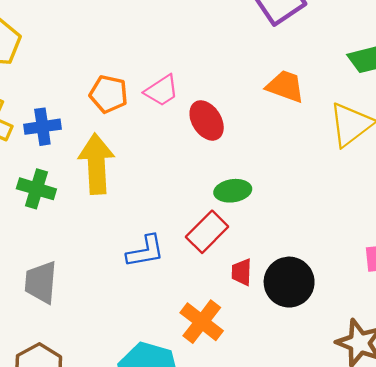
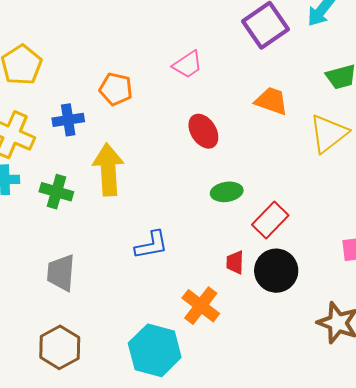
pink trapezoid: (162, 91) -> (188, 65), moved
orange pentagon: (109, 94) -> (116, 89), moved
blue cross: (42, 127) -> (68, 120), moved
red rectangle: (207, 232) -> (270, 220), moved

